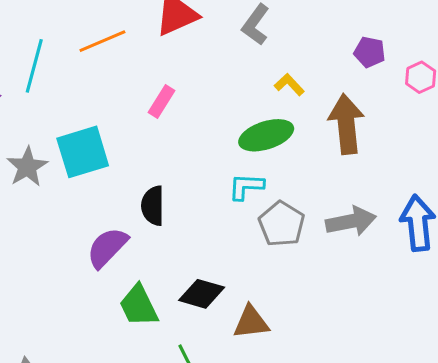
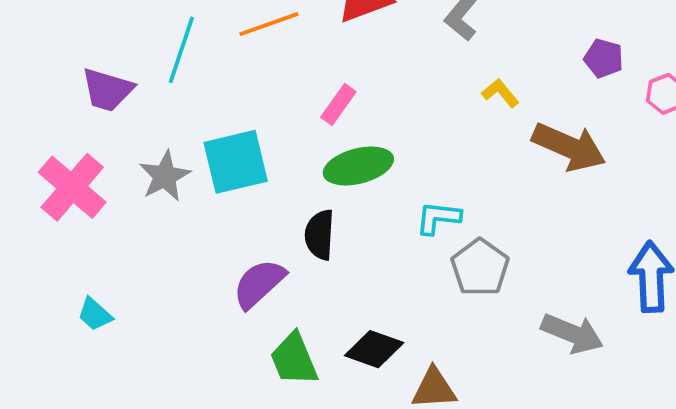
brown arrow: (346, 124) -> (569, 147), turned 116
green ellipse: (266, 135) -> (358, 166), moved
gray arrow: (351, 221) -> (572, 333), moved, turned 30

